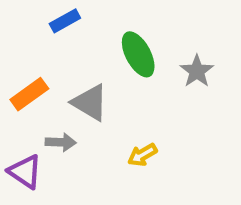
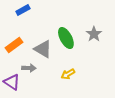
blue rectangle: (65, 21) -> (23, 10), moved
green ellipse: (138, 54) -> (66, 38), moved

